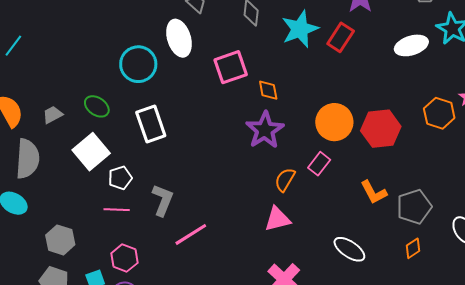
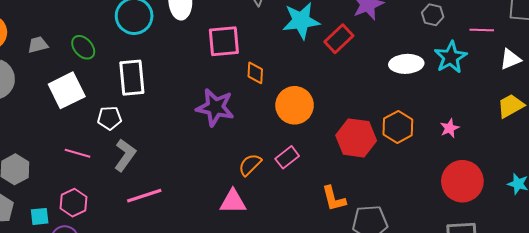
orange hexagon: (439, 113) -> (398, 127), moved
orange circle: (334, 122) -> (295, 105), moved
purple star: (265, 130) -> (215, 107), moved, turned 30
white pentagon: (120, 178) -> (110, 118), moved

